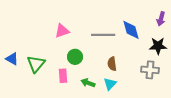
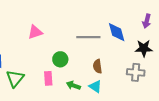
pink triangle: (62, 31) -> (35, 32), moved
green triangle: (36, 64) -> (15, 78), moved
cyan triangle: (110, 84) -> (95, 86), turned -40

